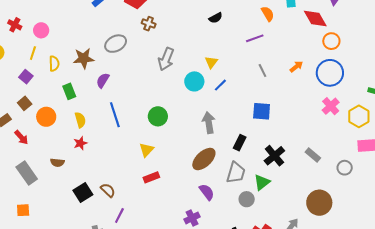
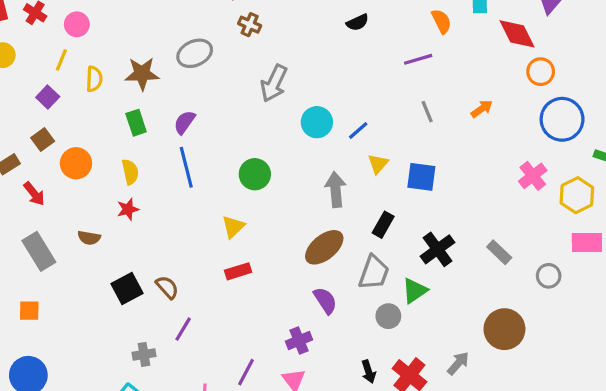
yellow triangle: (211, 62) -> (378, 164), moved
blue circle: (330, 73) -> (562, 119), moved
purple semicircle: (103, 80) -> (184, 122), moved
green rectangle: (69, 91) -> (136, 123), moved

